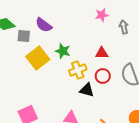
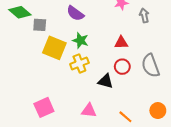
purple semicircle: (44, 25) -> (75, 13), moved
yellow square: (38, 58) -> (54, 48), turned -30
yellow cross: (78, 70) -> (79, 63), moved

